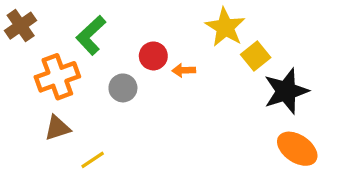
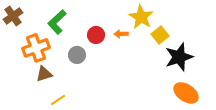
orange arrow: (184, 70) -> (121, 34), moved
brown triangle: (57, 128) -> (44, 74), moved

